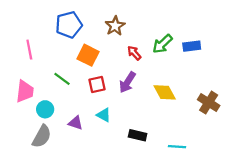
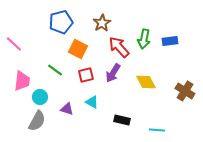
green arrow: (162, 44) -> (144, 39), turned -36
pink line: (29, 50) -> (14, 44), moved, turned -36
red arrow: (134, 53) -> (119, 47), size x1.6

